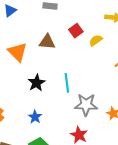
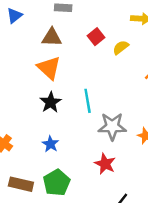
brown triangle: (47, 42) -> (52, 37), moved
orange triangle: (18, 52) -> (49, 68), moved

